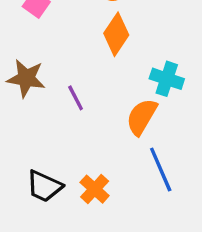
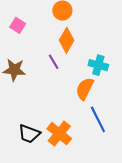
purple line: (76, 98) -> (54, 62), moved
orange cross: (95, 189) -> (59, 134), size x1.4

